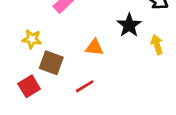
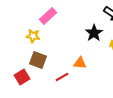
yellow star: (32, 39) -> (33, 36), moved
orange triangle: (94, 47) -> (80, 63), moved

